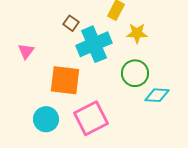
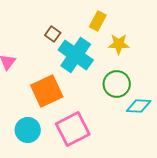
cyan cross: (94, 44) -> (76, 55), turned -32
orange square: (65, 80) -> (47, 91), turned -32

